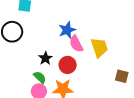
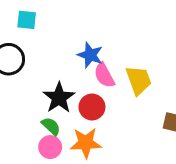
blue star: (67, 30) -> (90, 55), turned -30
black star: (45, 58) -> (59, 98), size x1.5

